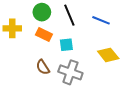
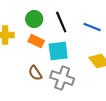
cyan square: (66, 45) -> (58, 51), size x1.5

